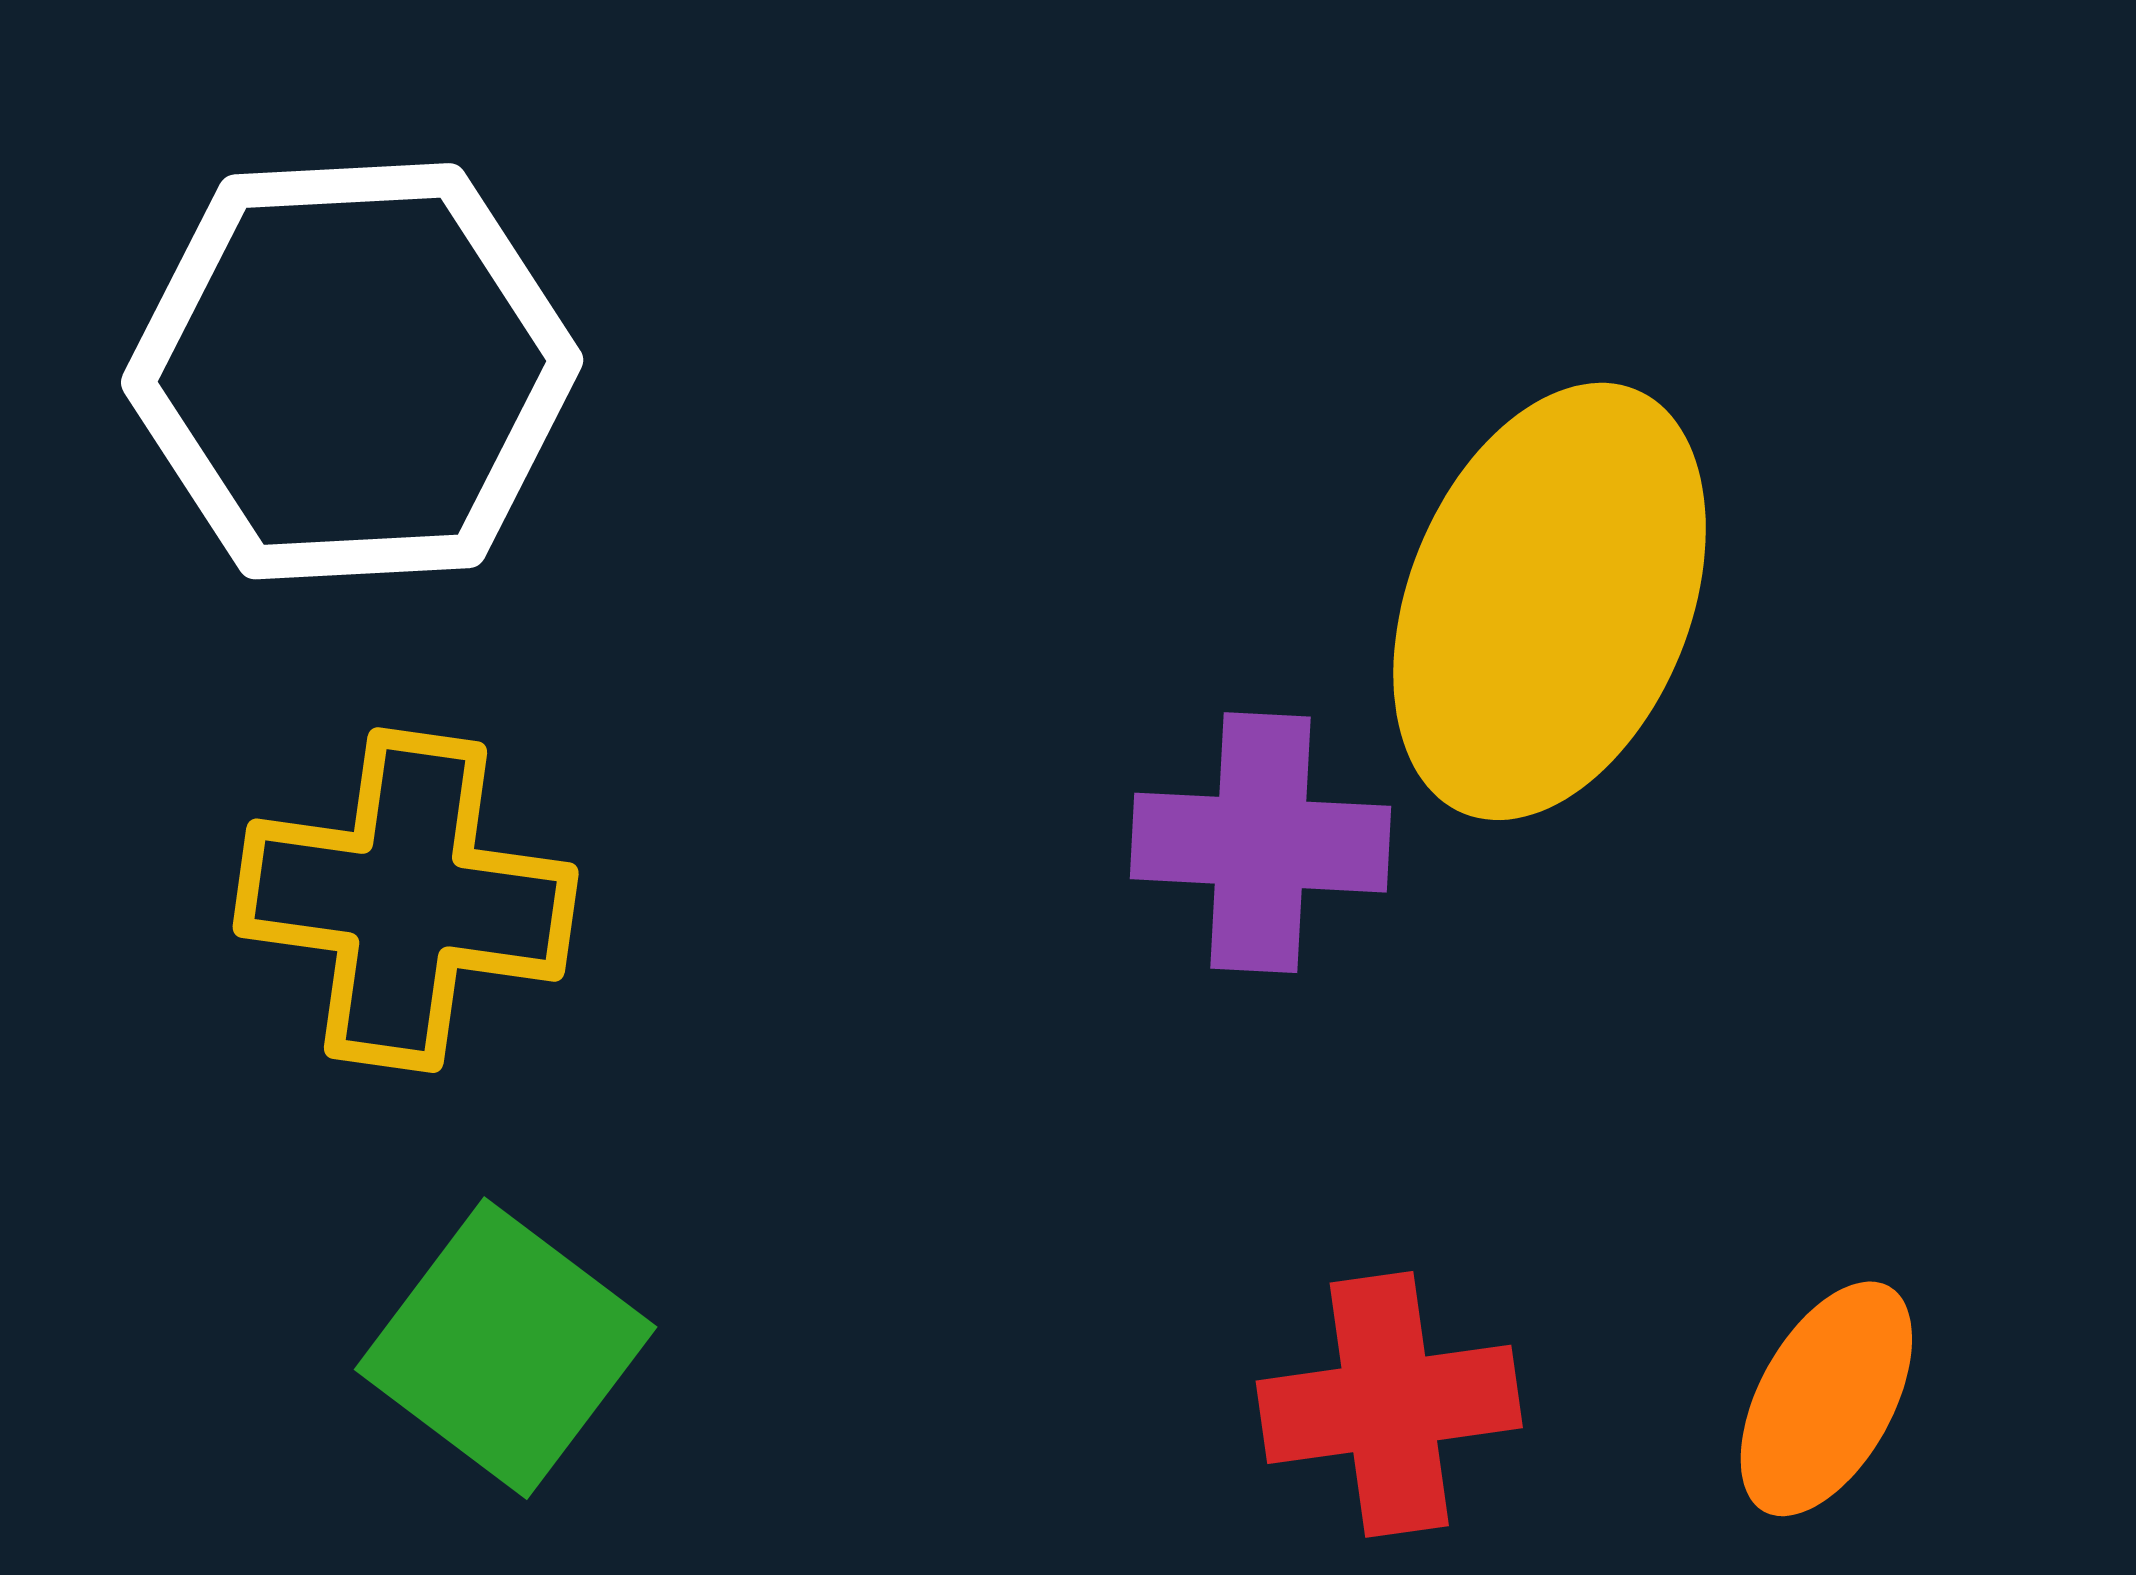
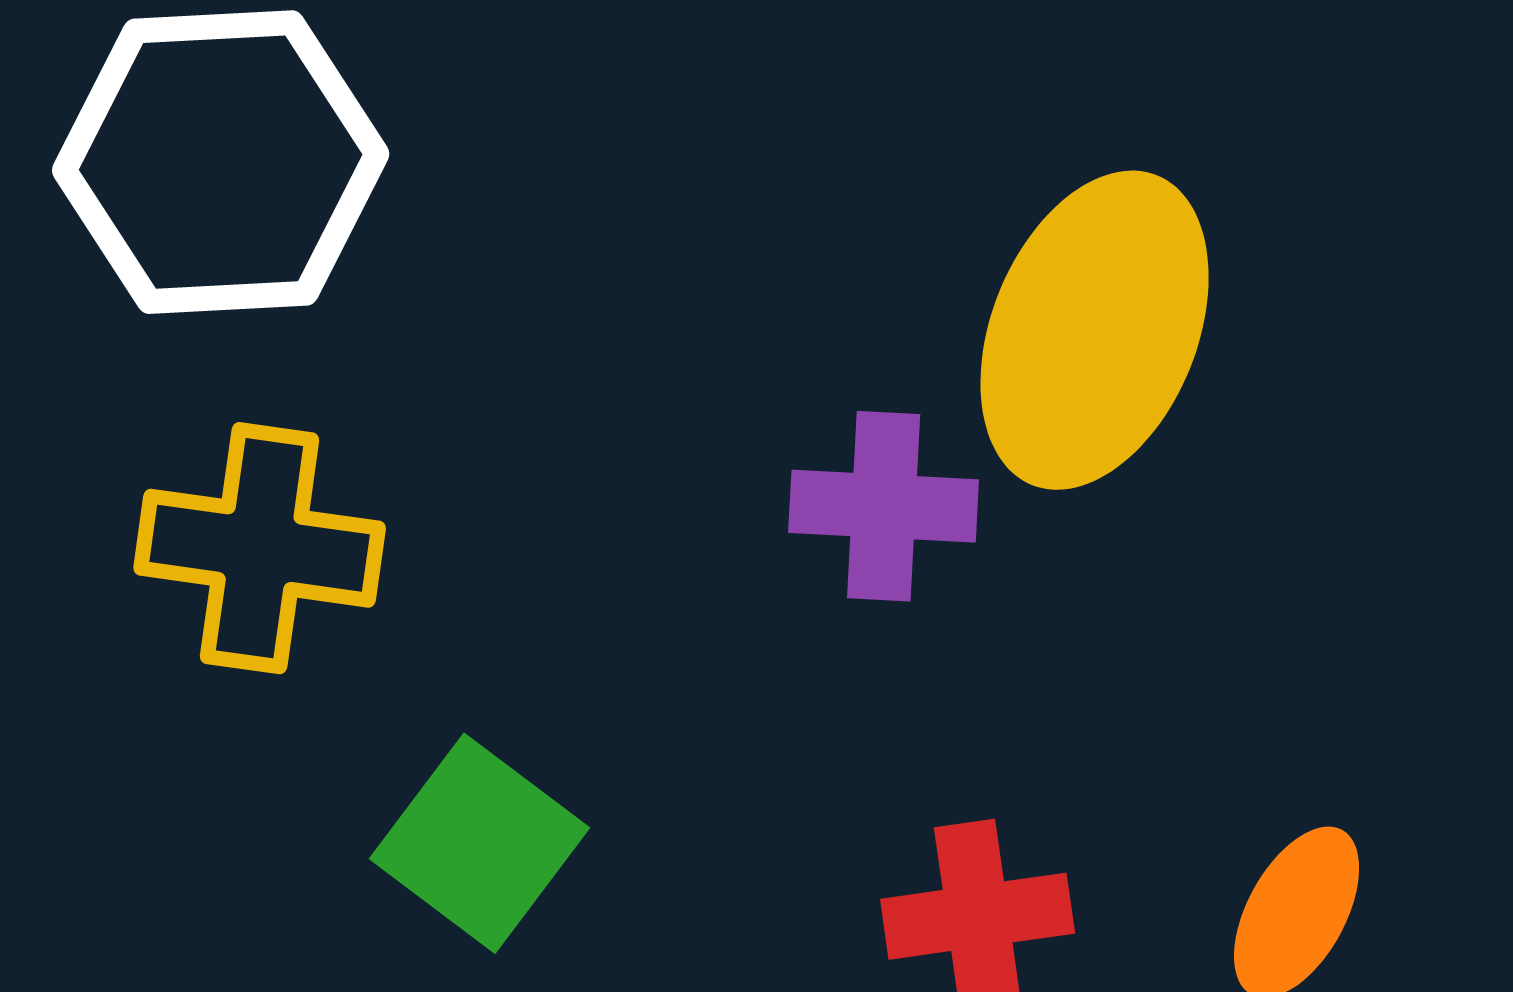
green square: (506, 1348) -> (480, 843), moved

